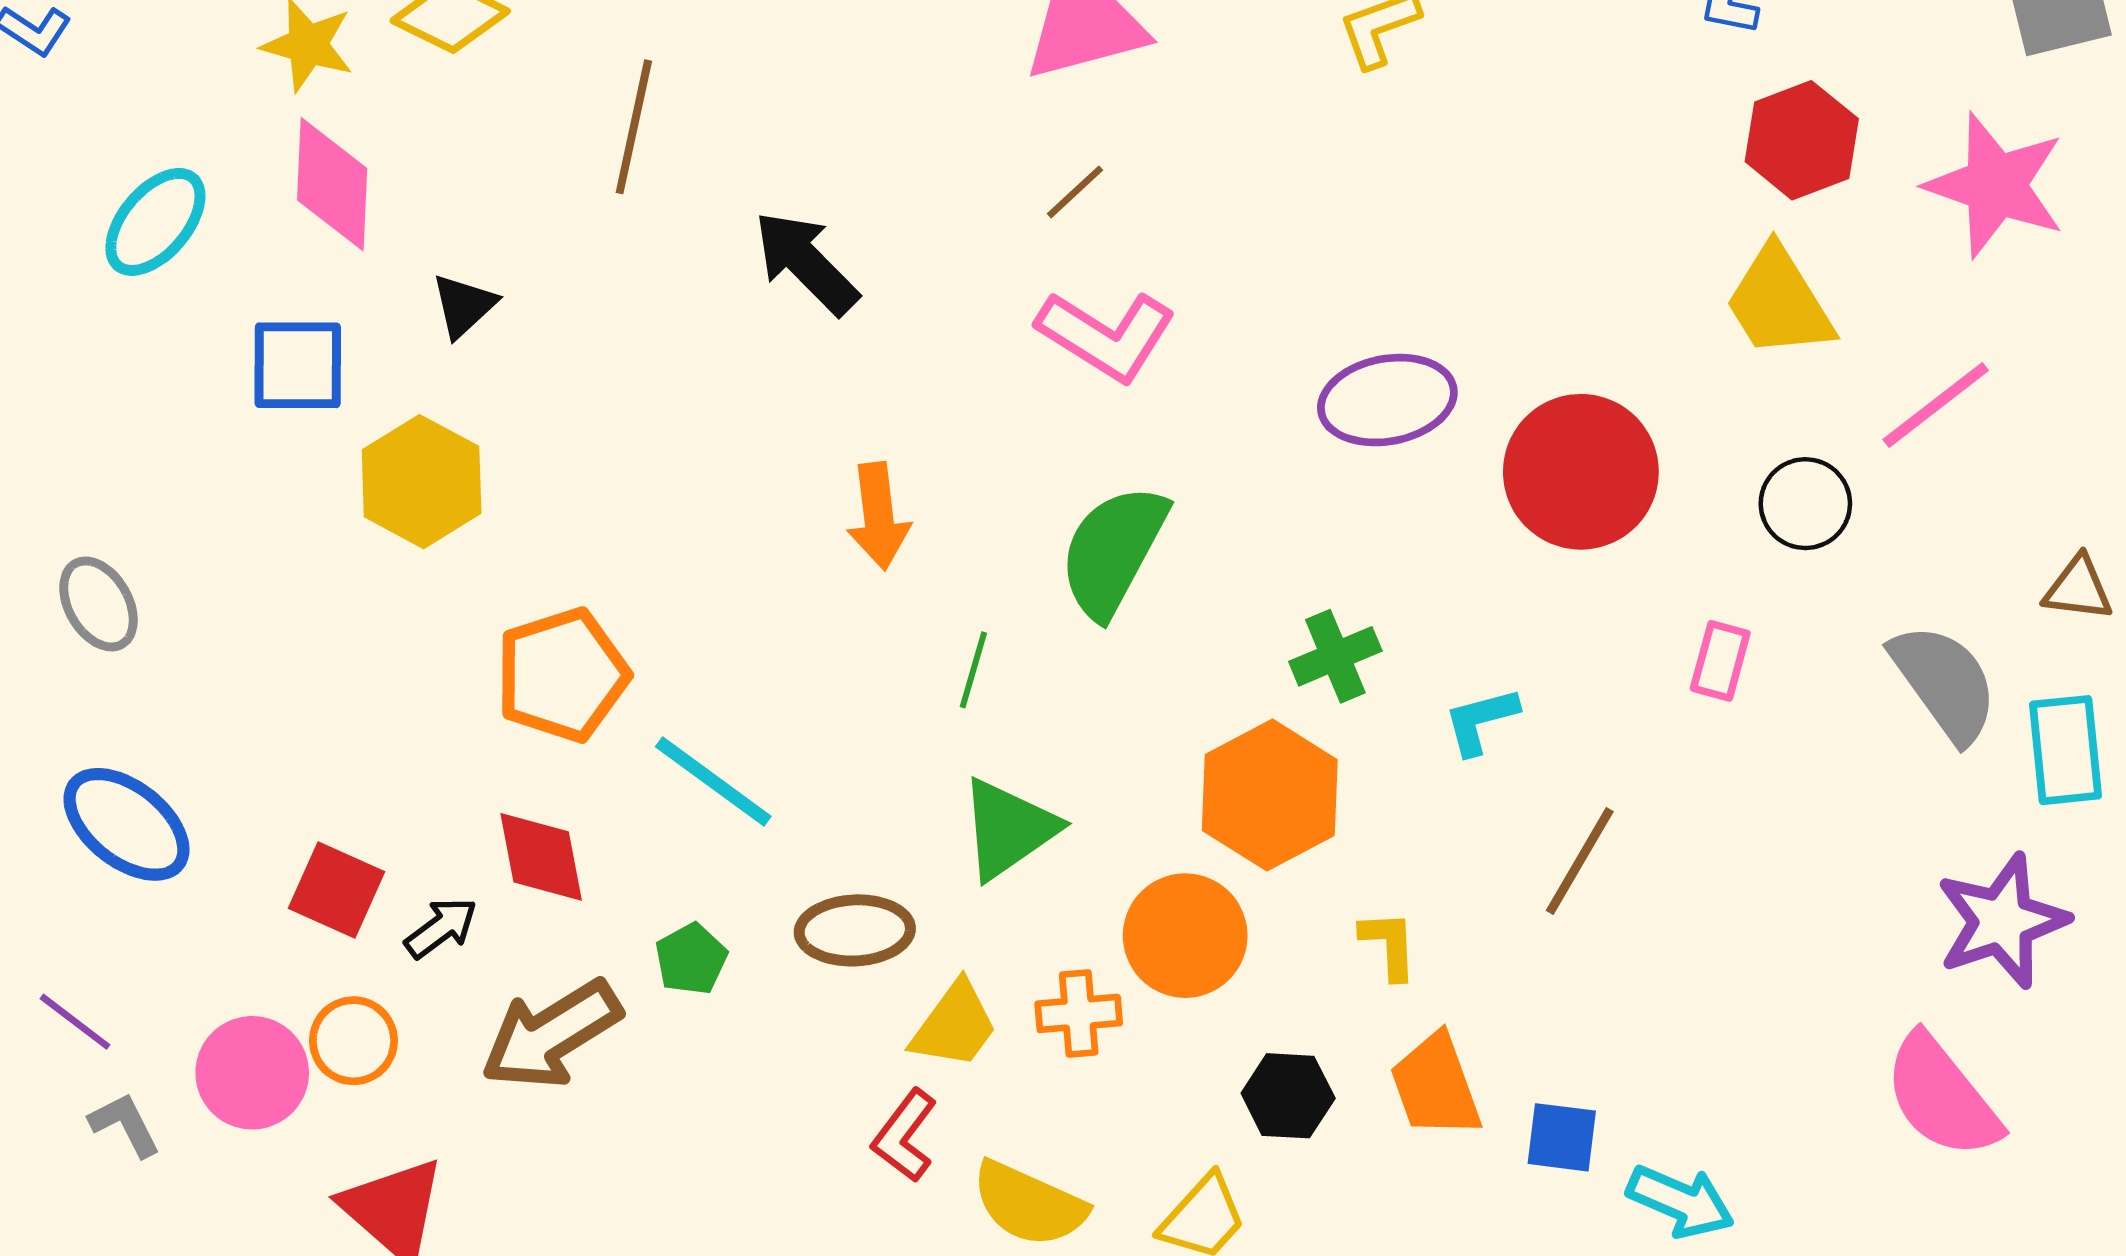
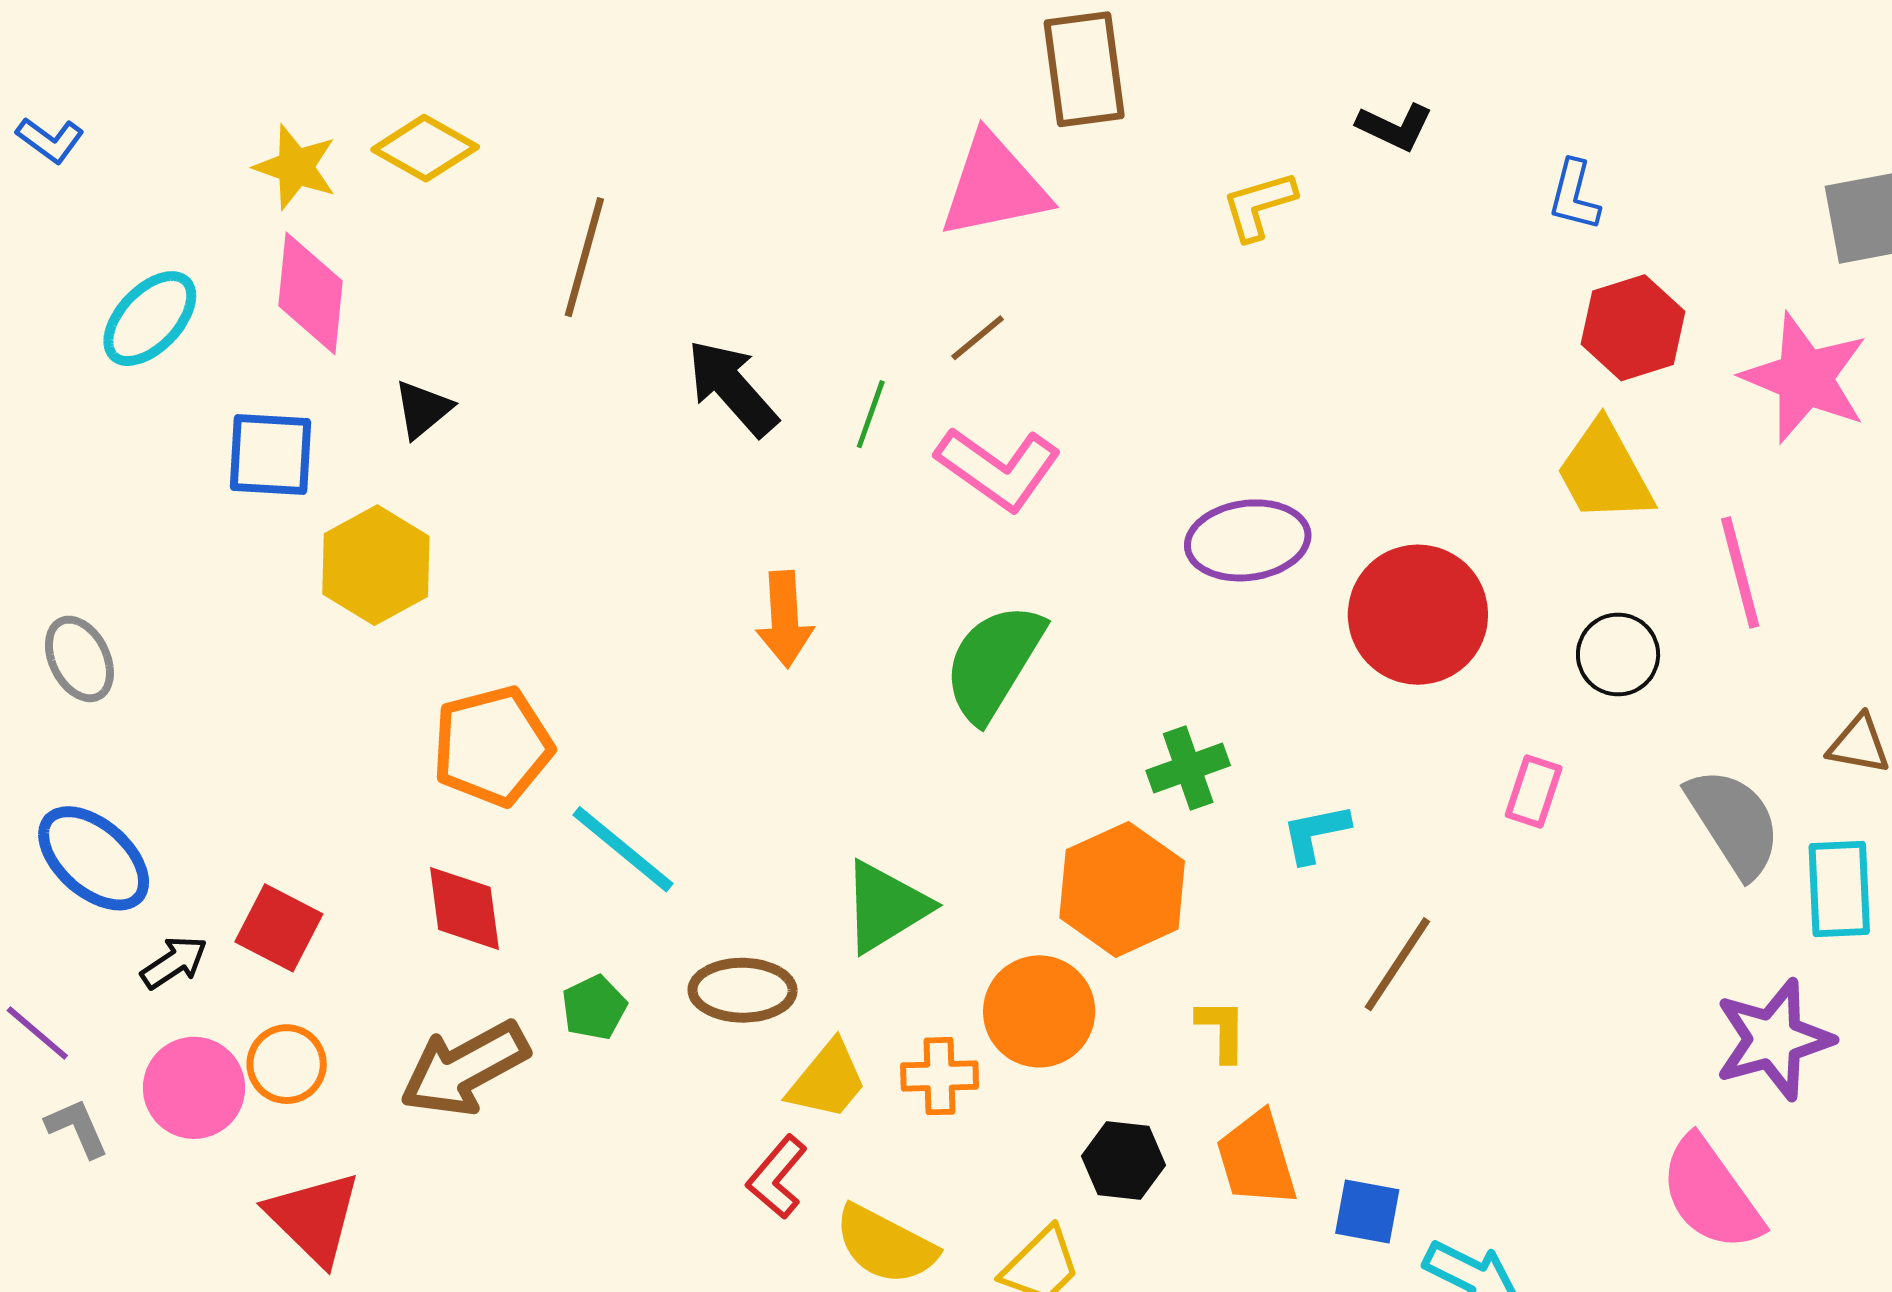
pink line: (1936, 405) -> (1740, 572), turned -70
green line: (973, 670) -> (871, 414), moved
black arrow: (441, 928) -> (174, 962), moved

